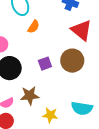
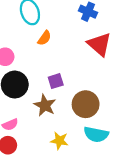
brown circle: (72, 61) -> (86, 104), moved
brown star: (30, 96) -> (45, 105), moved, turned 30

